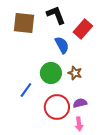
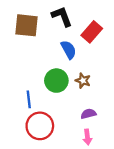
blue line: (26, 90) -> (29, 99), turned -42
red circle: (57, 107) -> (40, 126), moved

